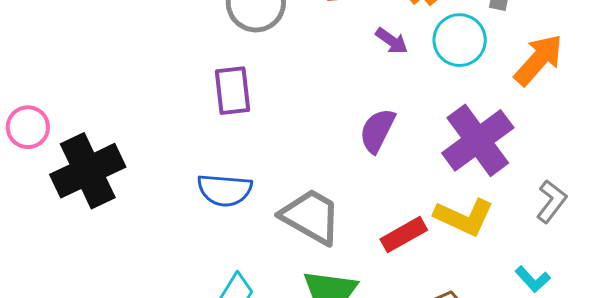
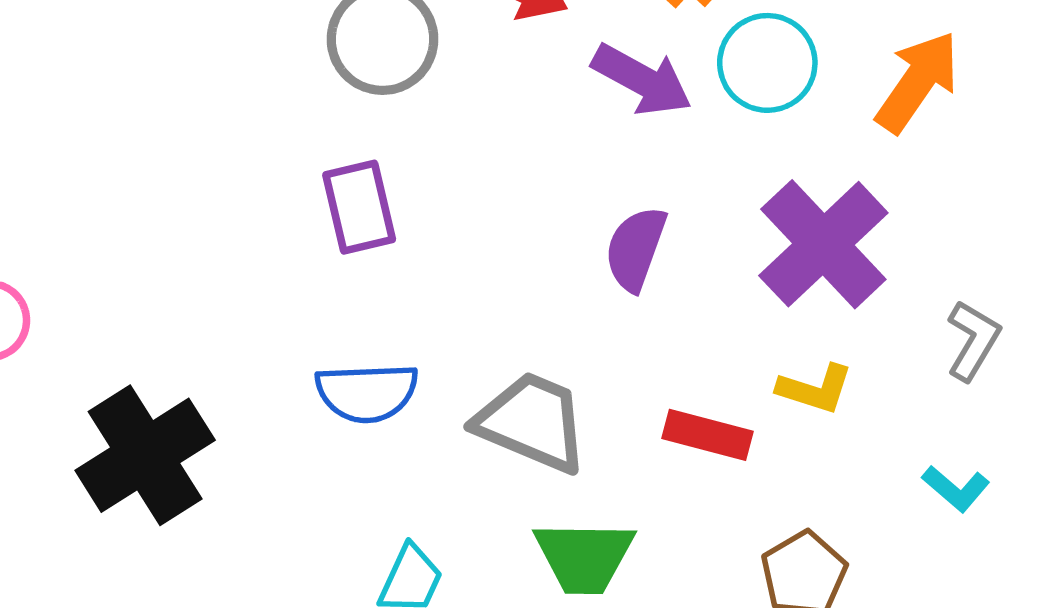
purple arrow: (392, 41) -> (642, 80), size x1.6
black cross: (88, 171) -> (145, 455), moved
yellow L-shape: (464, 217) -> (815, 389), size x0.7
red rectangle: (404, 235) -> (708, 435), turned 51

